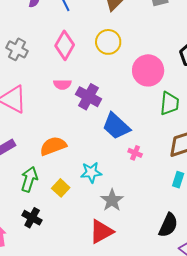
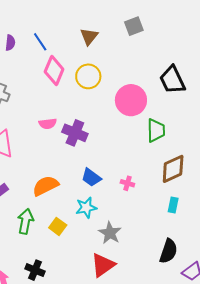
pink diamond: (65, 45) -> (54, 70), moved
blue trapezoid: (116, 126) -> (91, 177), moved, size x0.7
black cross: (32, 218) -> (35, 270), moved

